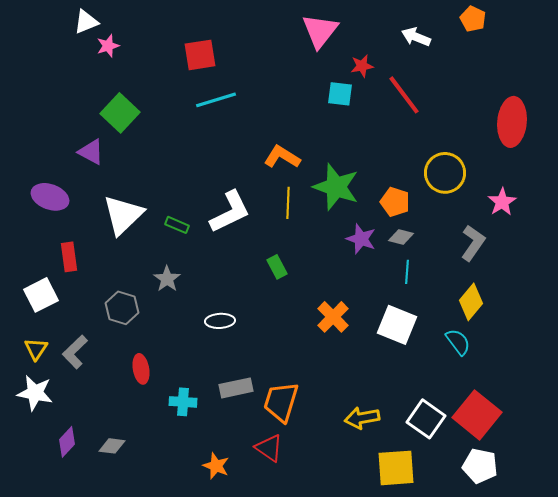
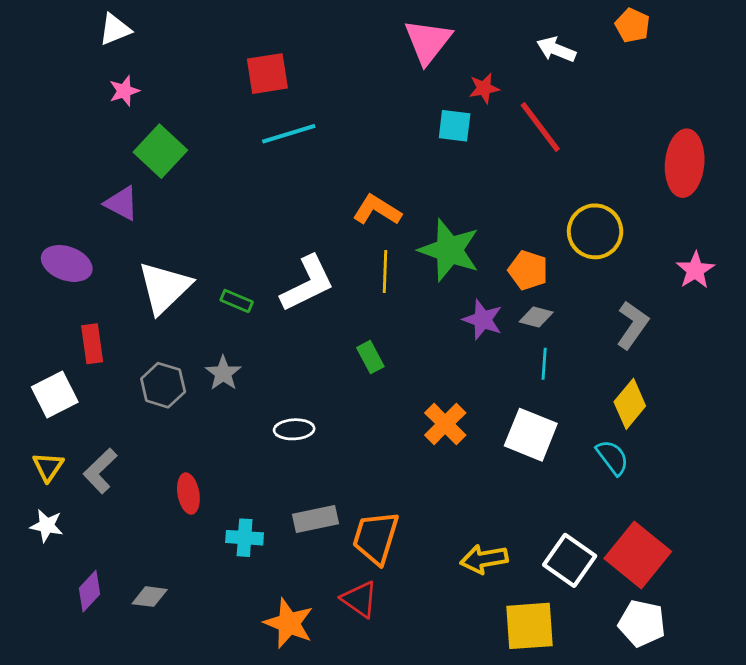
pink star: (108, 46) -> (124, 91), moved
pink star: (502, 202) -> (695, 270), moved
gray hexagon: (122, 308) -> (163, 385), moved
white star: (35, 393) -> (47, 526), size x0.7
orange star: (216, 466) -> (289, 623), size x1.4

